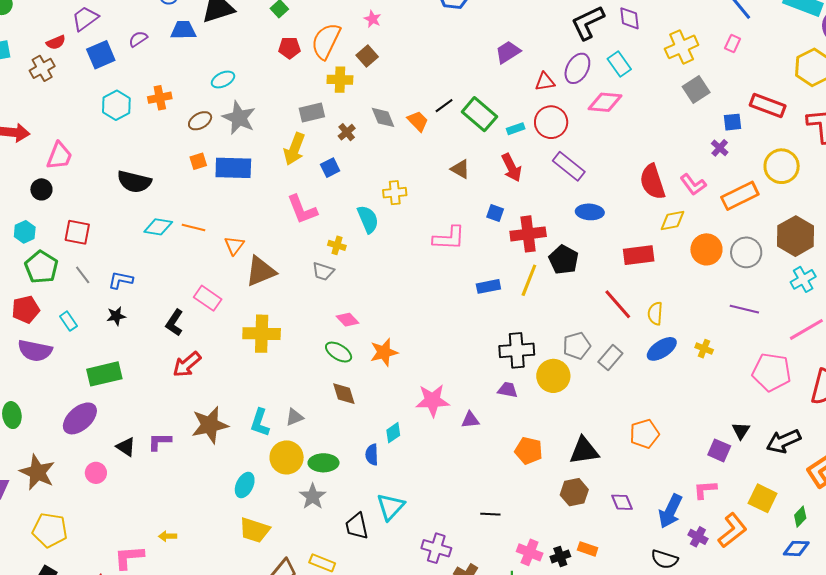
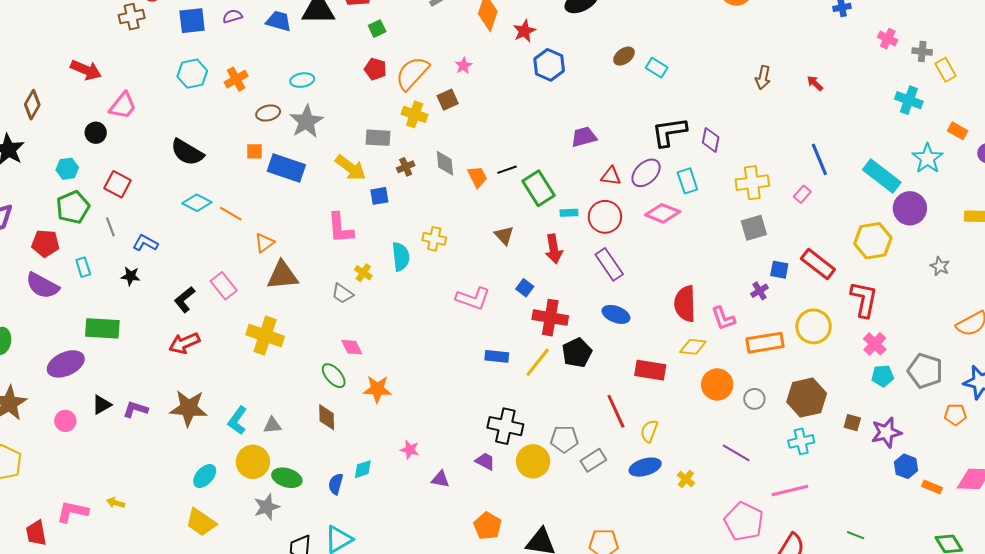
orange cross: (160, 98) -> (236, 79), turned -35
yellow arrow: (294, 149) -> (351, 168), turned -92
gray circle: (746, 252) -> (754, 399), size x0.7
pink star: (432, 400) -> (410, 450), size x0.6
black triangle: (126, 447) -> (102, 405), turned 40

